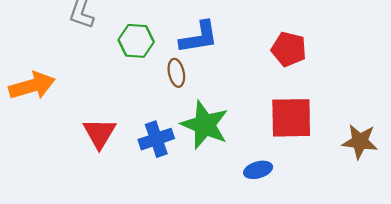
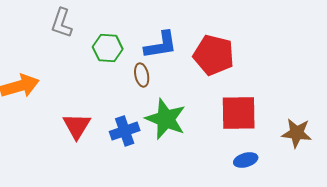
red pentagon: (289, 49) -> (214, 55), moved, size x1.4
blue ellipse: (258, 170) -> (246, 160), moved

